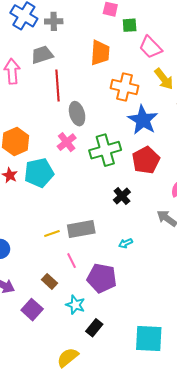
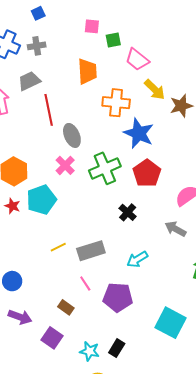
yellow line: (52, 234) -> (58, 247), moved
cyan arrow: (126, 243) -> (137, 259), size x1.5
cyan star: (75, 305) -> (90, 351), moved
cyan square: (149, 339) -> (171, 323), moved, turned 32

